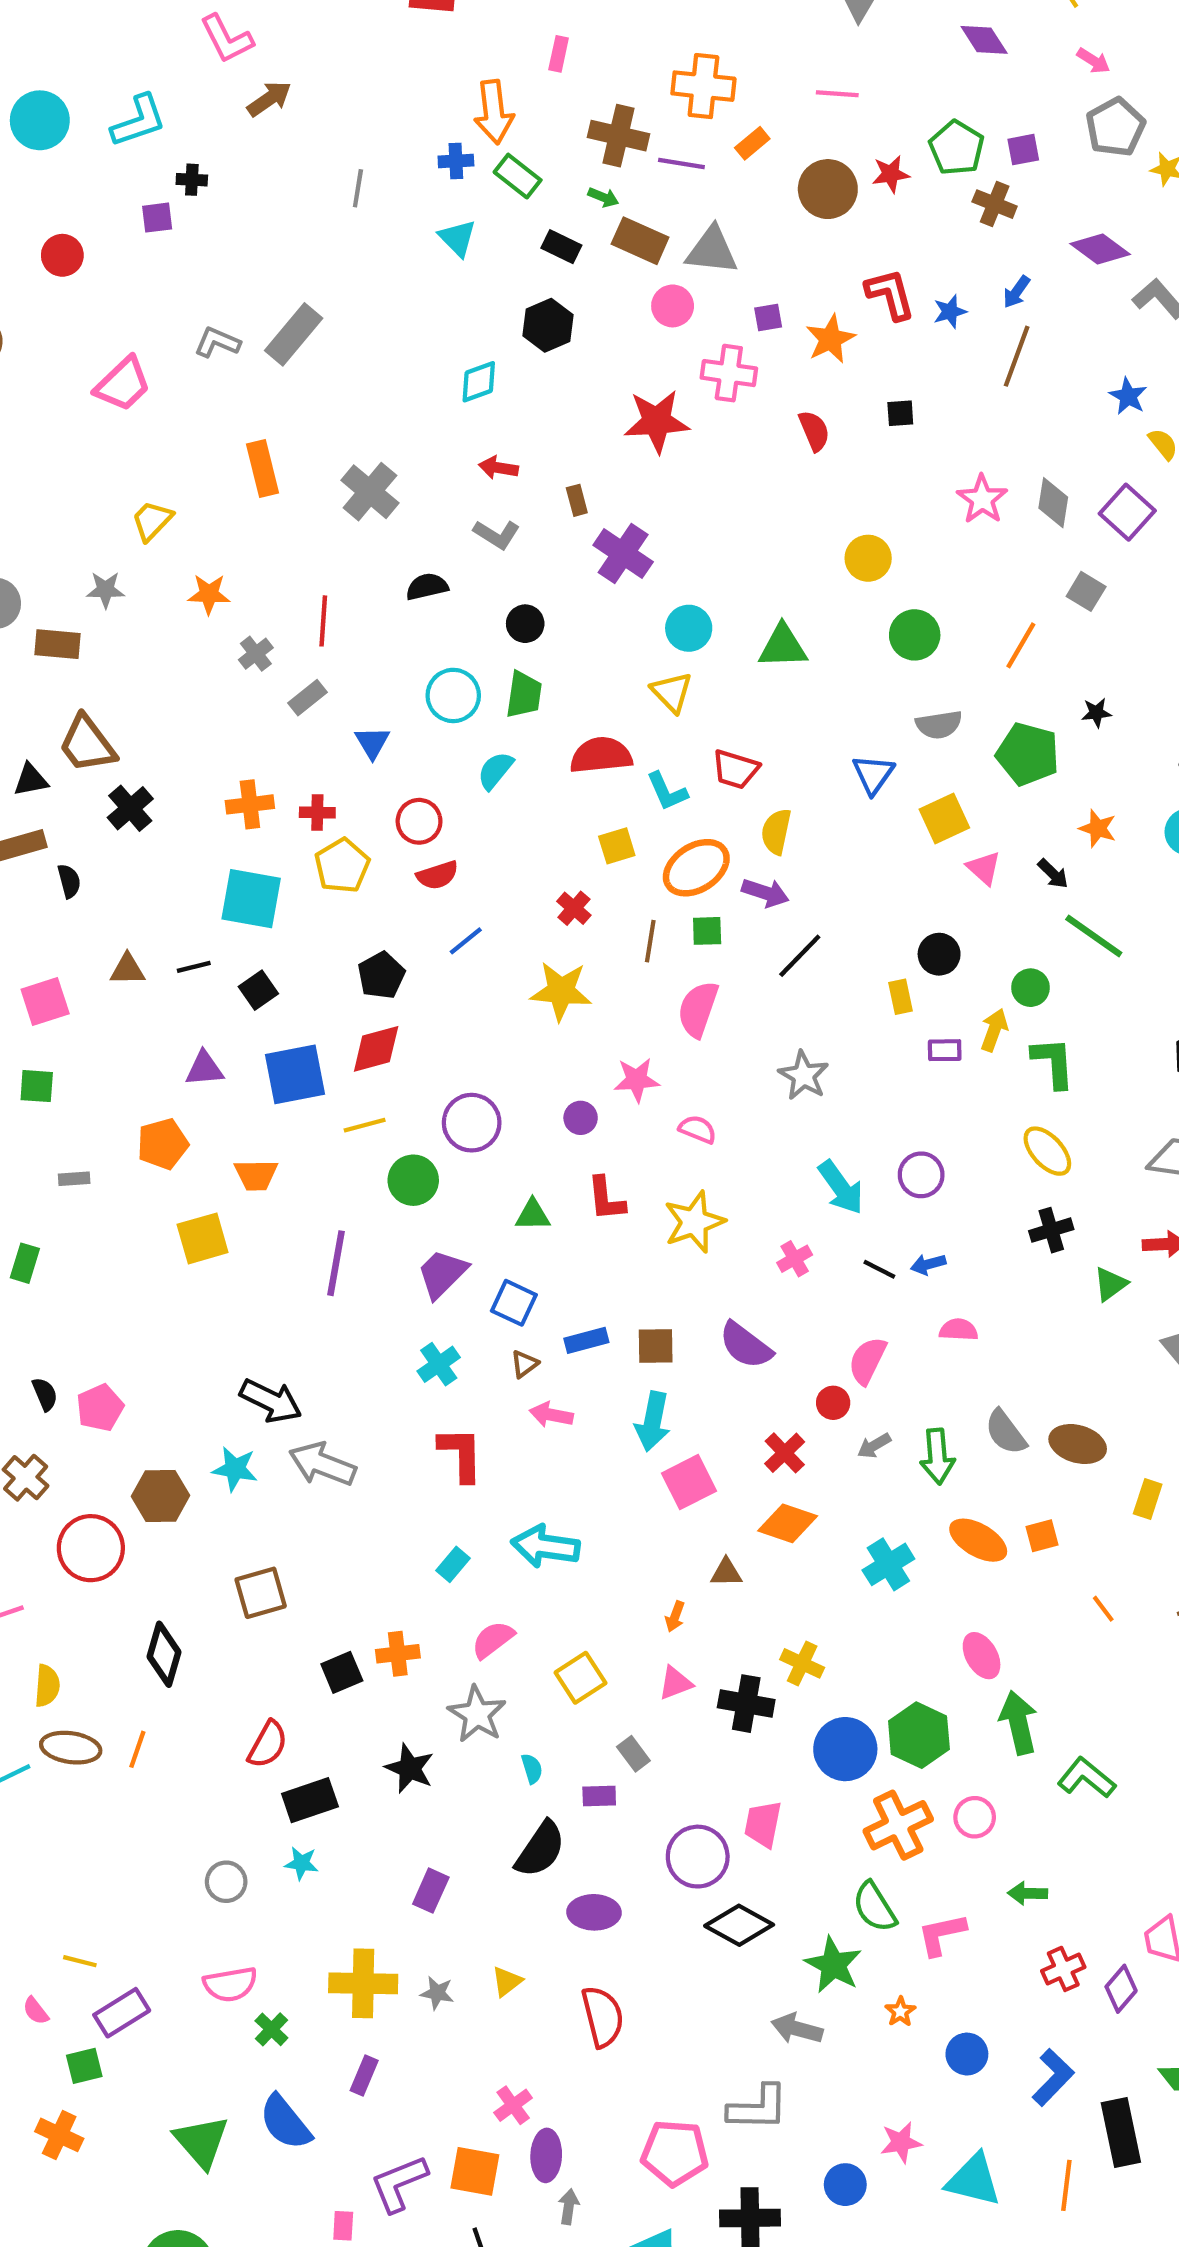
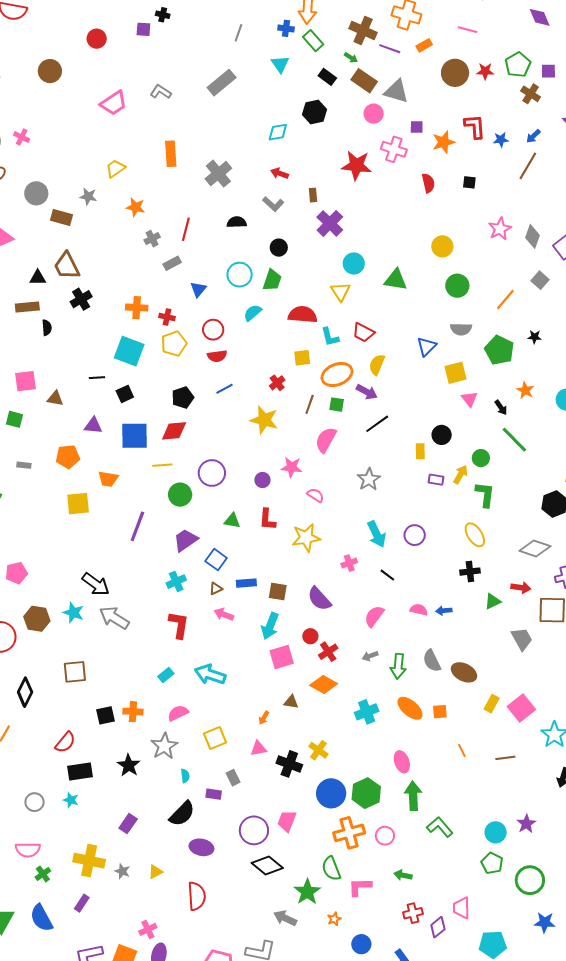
gray rectangle: (294, 334) -> (222, 83), moved
brown triangle: (128, 969) -> (55, 398), moved
blue arrow: (928, 1264) -> (444, 611), moved
red circle: (833, 1403) -> (310, 636), moved

